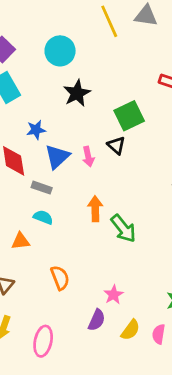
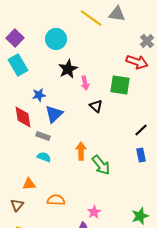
yellow line: (109, 21) -> (91, 18), turned -30
green square: (129, 116) -> (120, 85), moved, turned 35
pink arrow: (88, 157) -> (85, 83), moved
orange triangle: (21, 241) -> (29, 184), moved
orange semicircle: (60, 278) -> (56, 200), turned -66

